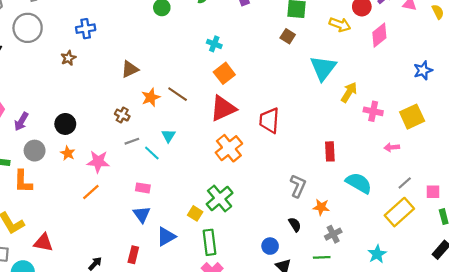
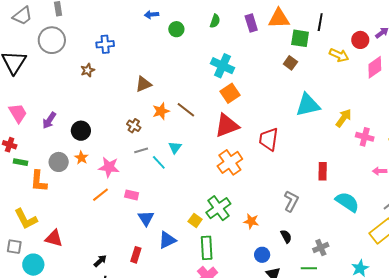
cyan cross: (214, 44) -> (222, 66), size x1.6
cyan triangle: (323, 68) -> (308, 105), moved, turned 36
purple arrow: (21, 122) -> (49, 120), moved
gray circle: (35, 151) -> (59, 162), moved
pink rectangle: (143, 188) -> (132, 195), moved
orange star: (321, 207) -> (251, 221), moved

